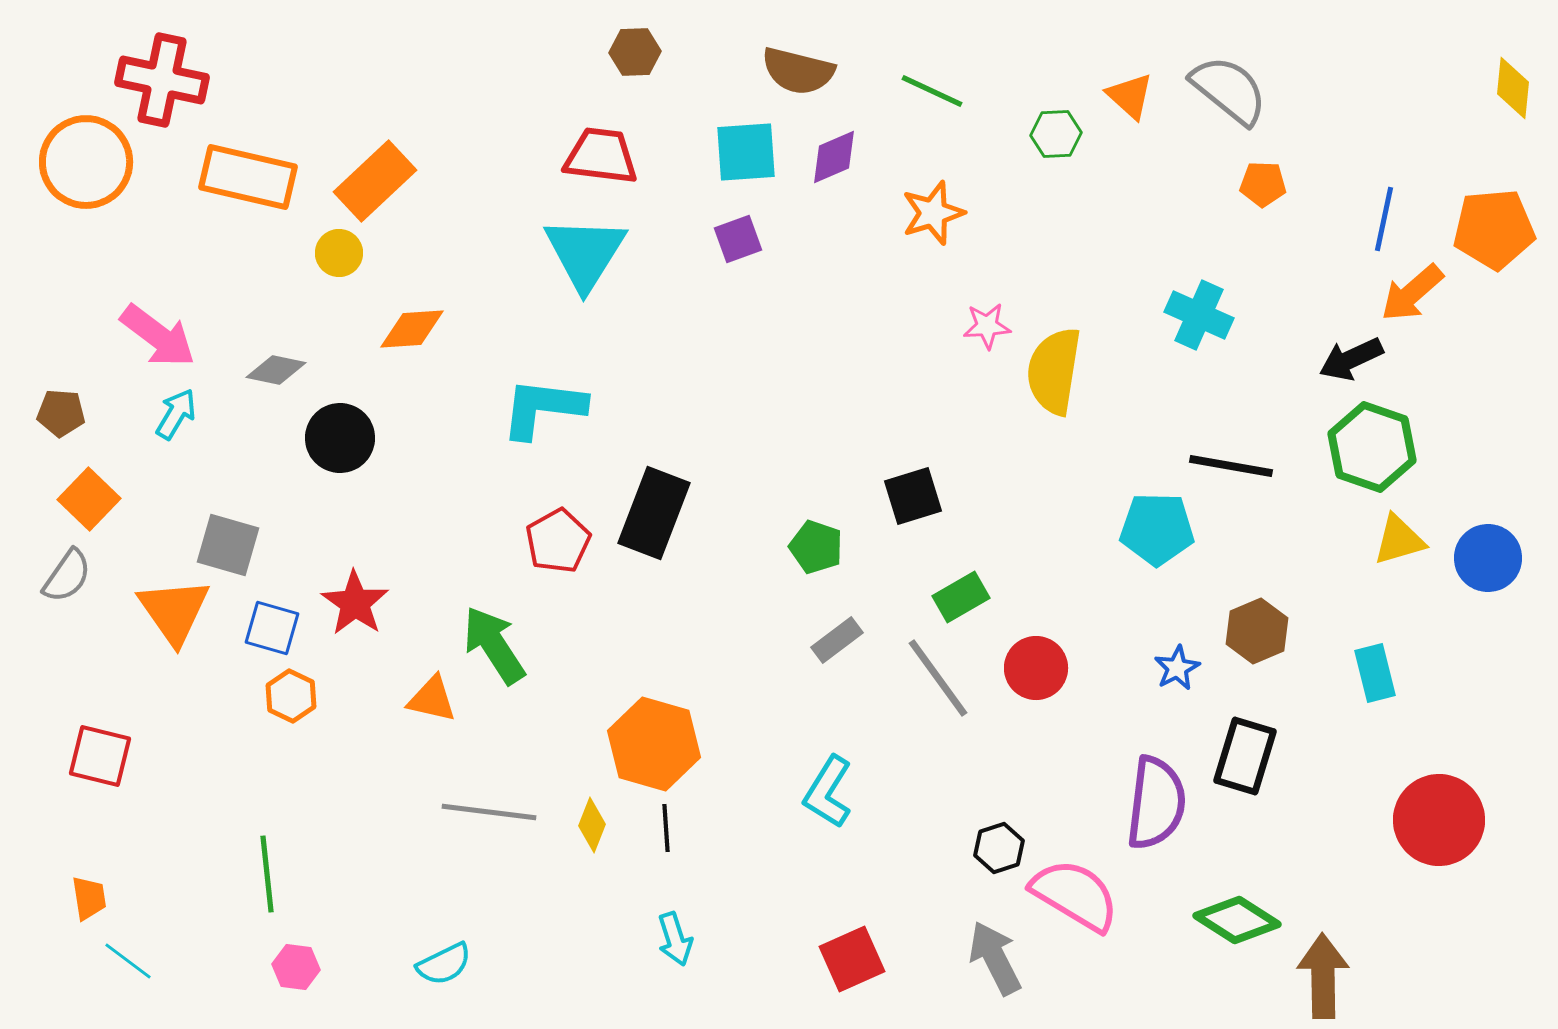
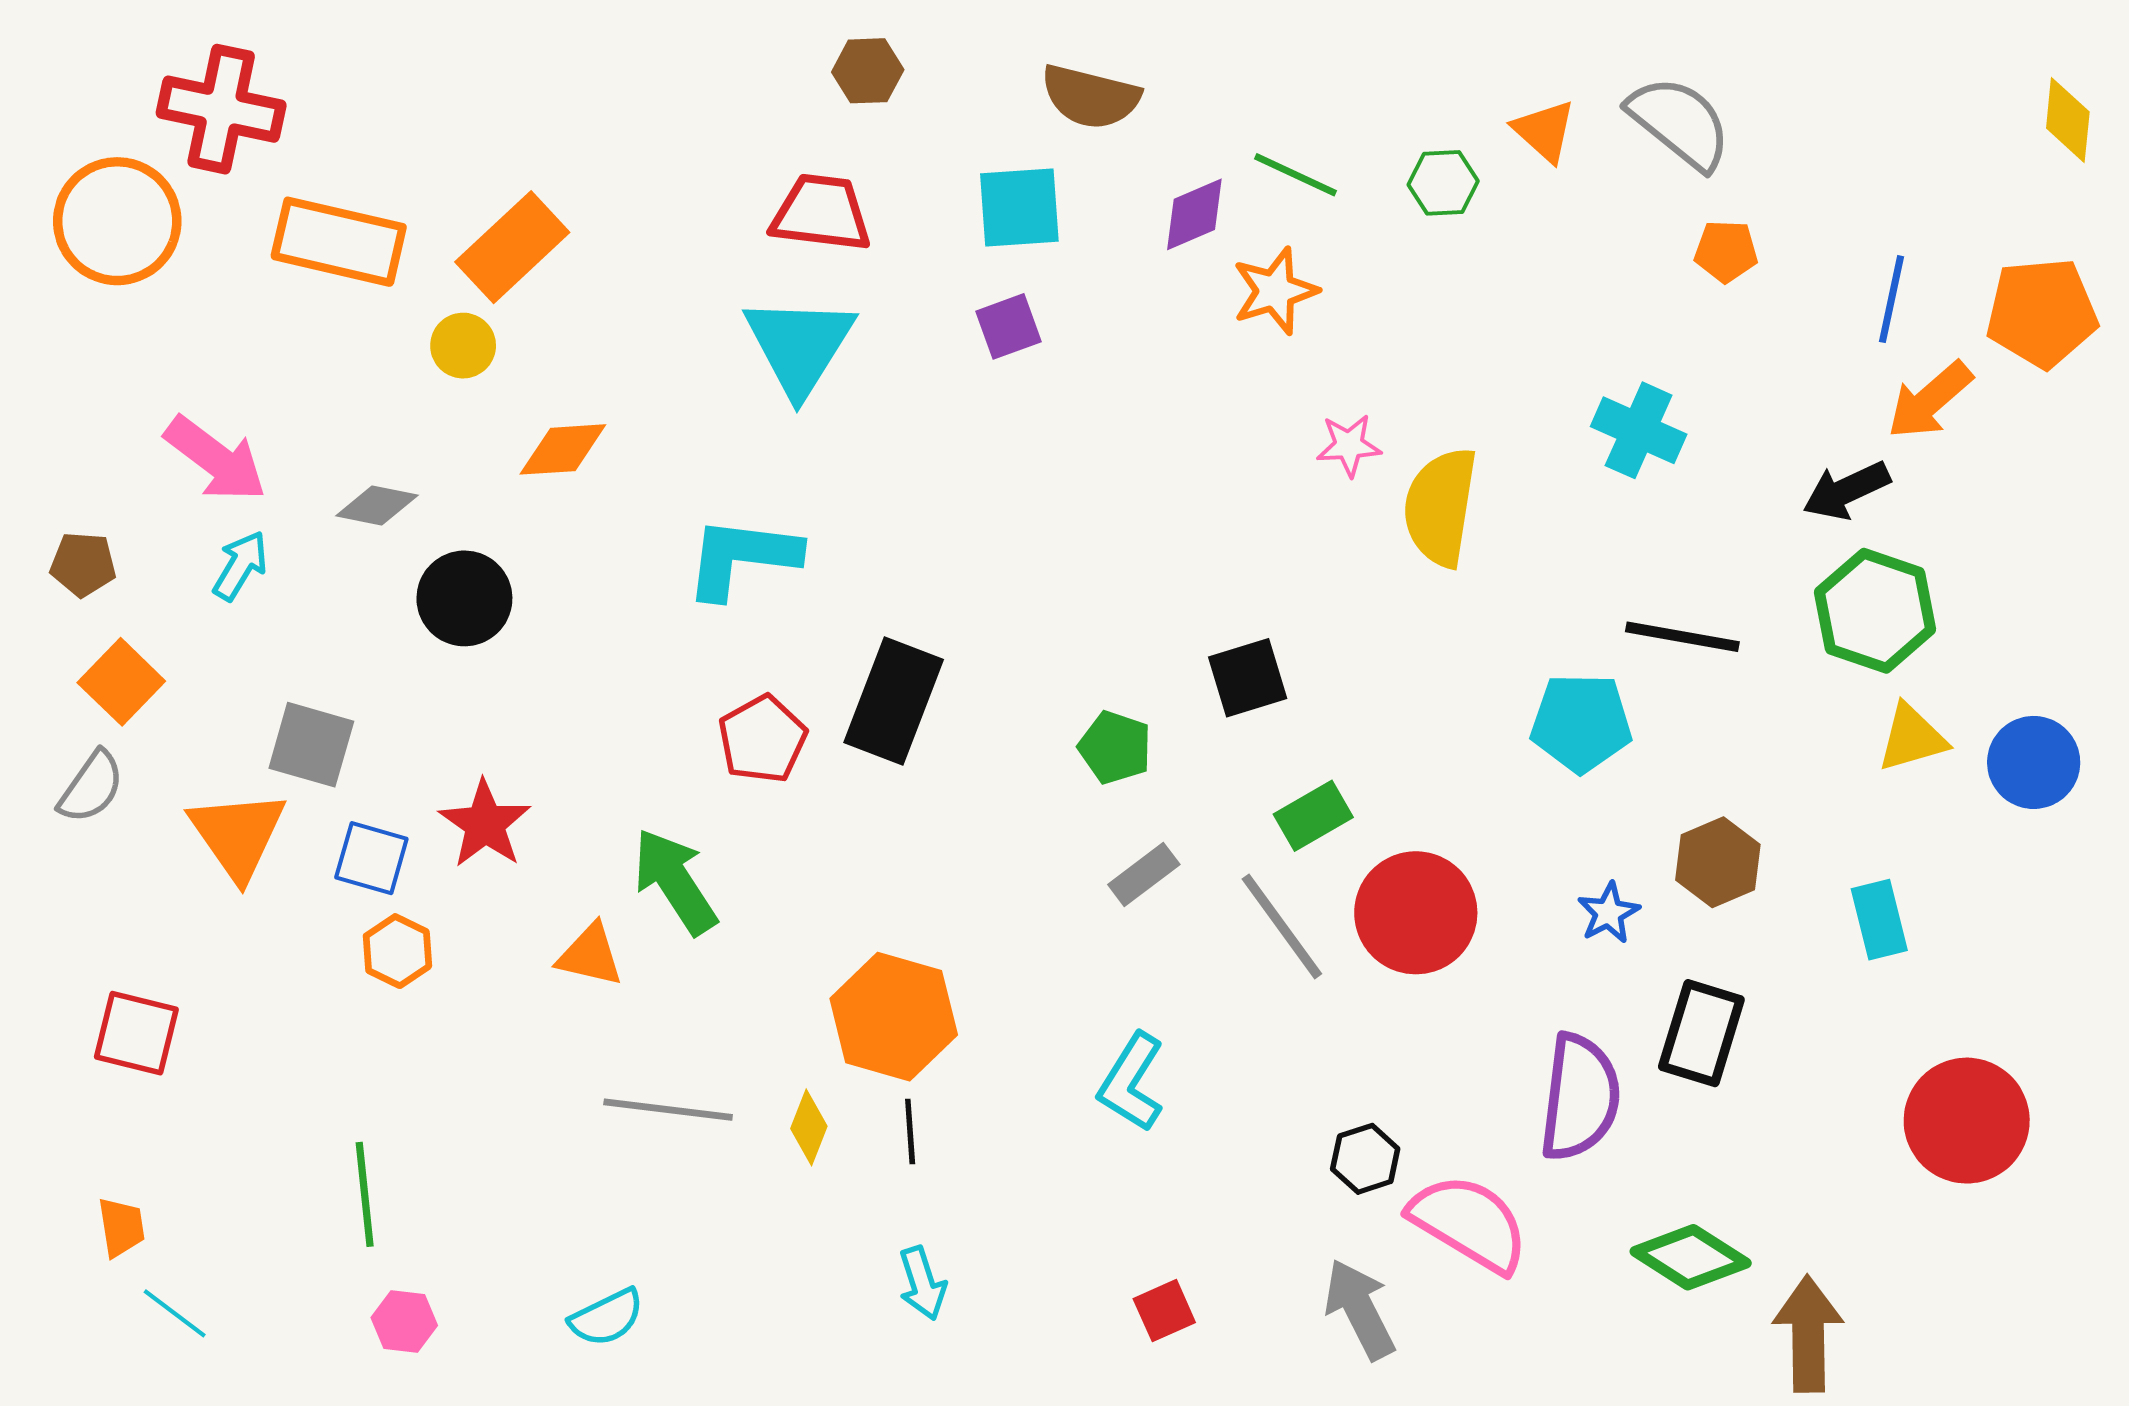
green line: (932, 91) -> (1296, 175), moved
purple diamond: (834, 157) -> (1194, 214), moved
red circle: (1036, 668) -> (1416, 913), size x1.4
red square: (852, 959) -> (1164, 1311), size x0.7

